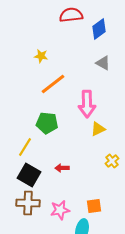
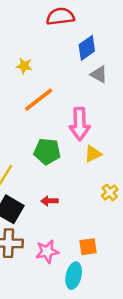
blue diamond: (99, 29) -> (87, 48), moved
green pentagon: (47, 123) -> (47, 151), moved

